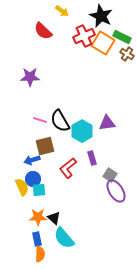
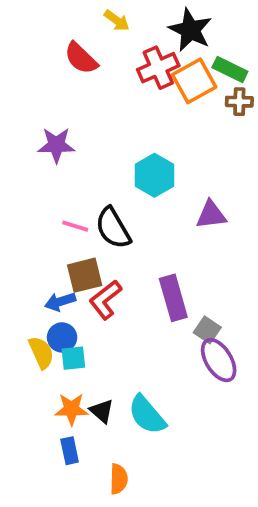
orange square: (103, 43) -> (194, 81), turned 30
brown cross: (127, 54) -> (239, 102), turned -32
purple triangle: (107, 123) -> (211, 215), moved
cyan hexagon: (82, 131) -> (154, 175), moved
purple rectangle: (92, 158) -> (173, 298), size x1.6
red L-shape: (68, 168) -> (105, 300), moved
cyan semicircle: (64, 238) -> (147, 415), moved
orange semicircle: (40, 254) -> (119, 479), moved

